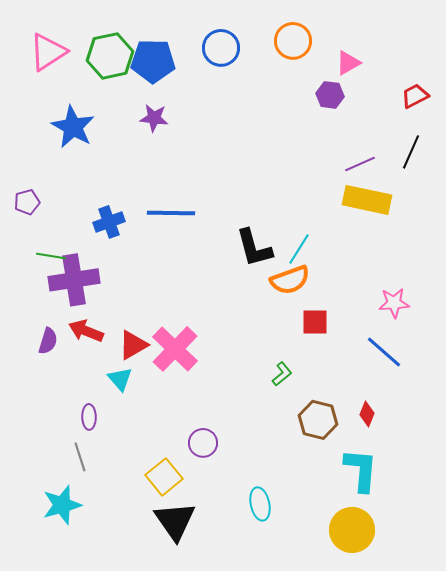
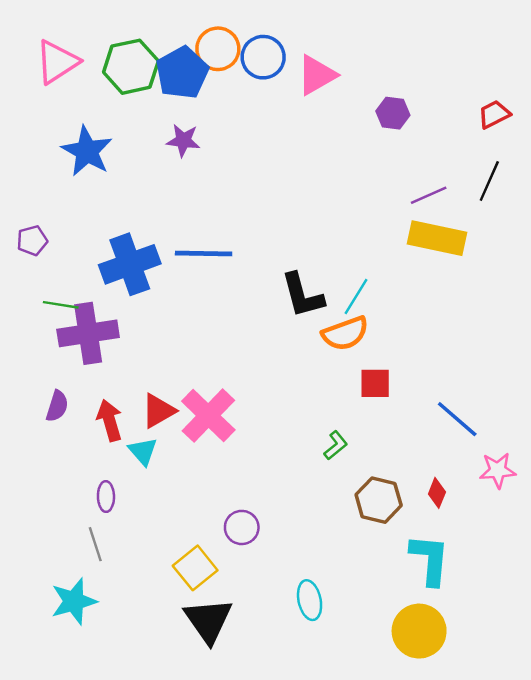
orange circle: (293, 41) -> (218, 49), moved
blue pentagon: (153, 61) -> (182, 73), turned -30
pink triangle: (348, 63) -> (317, 75), moved, size x1.4
blue cross: (109, 222) -> (130, 264), size x1.6
pink star: (394, 303) -> (498, 470), moved
red arrow: (86, 331) -> (110, 420), moved, turned 52

